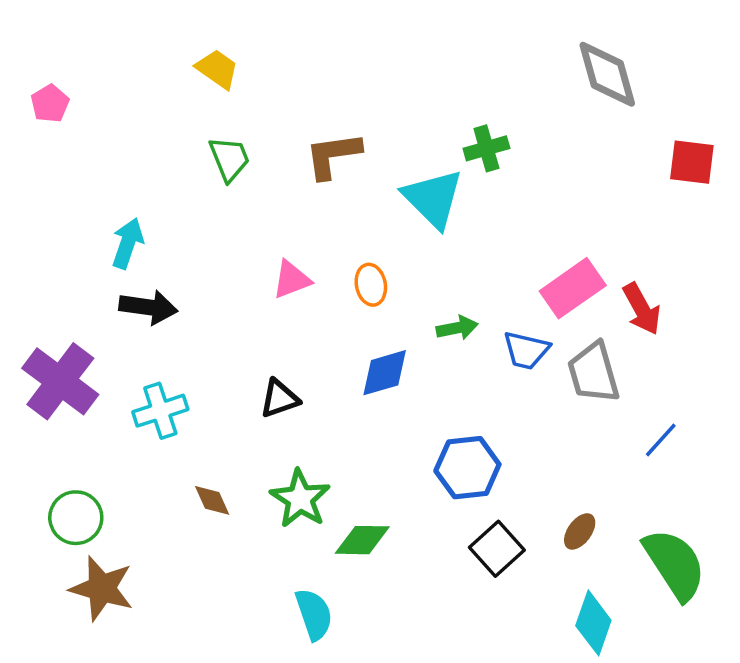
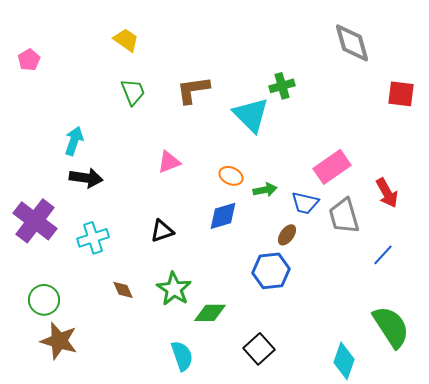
orange ellipse: (371, 285) -> (231, 176), moved, turned -55
red arrow: (642, 309) -> (387, 193), moved
brown ellipse: (580, 531) -> (287, 235), moved
black square: (497, 549) -> (259, 349), moved

